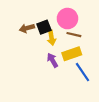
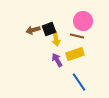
pink circle: (67, 19) -> (83, 21), moved
blue line: (82, 72) -> (79, 82), moved

